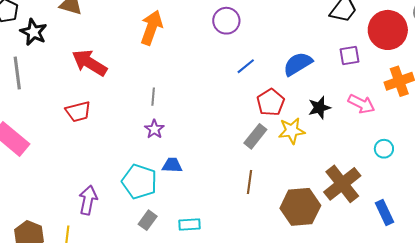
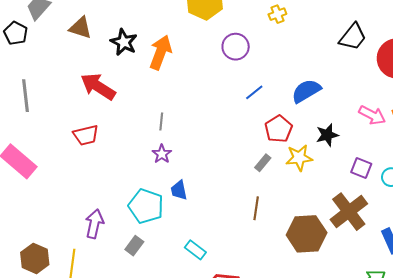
black star: (33, 32) -> (124, 42), moved
purple square: (350, 56) -> (361, 168), moved, turned 30
pink arrow: (361, 104) -> (372, 115), moved
gray rectangle: (255, 136) -> (263, 163), size x0.7
blue trapezoid: (172, 165) -> (179, 190), turned -105
gray rectangle: (148, 220) -> (134, 246), moved
cyan rectangle: (189, 225) -> (195, 250), turned 40

